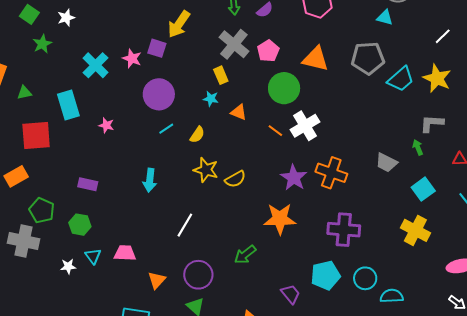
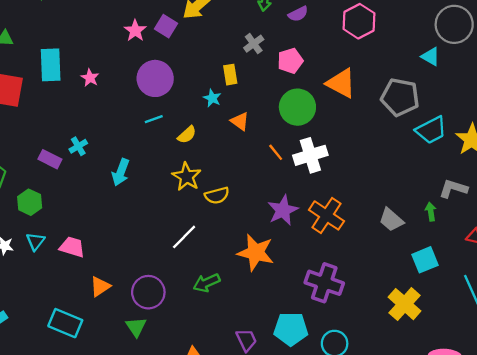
gray cross: (234, 44) -> (254, 44), size x0.6
cyan cross: (96, 65) -> (78, 146), moved, size x0.6
pink star: (106, 125) -> (90, 78), moved
white line: (185, 225) -> (184, 237), moved

